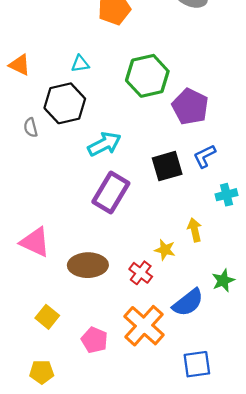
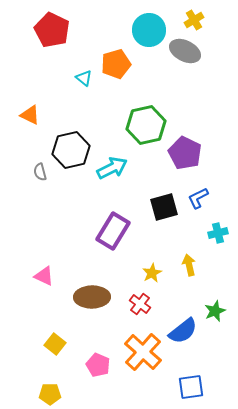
cyan triangle: (80, 64) -> (84, 78), moved, turned 48
cyan arrow: (104, 144) -> (112, 168), moved
pink triangle: (35, 242) -> (44, 276), size x0.7
yellow star: (165, 250) -> (152, 273), moved, turned 30

